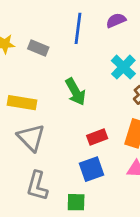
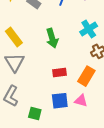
yellow rectangle: (22, 103) -> (14, 37), turned 30
blue square: (92, 169) -> (60, 101), moved

